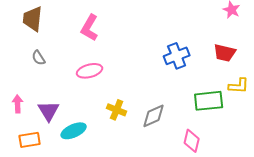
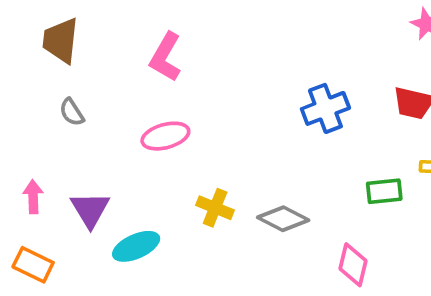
green rectangle: (209, 101) -> (384, 191), size x0.7
gray diamond: (154, 116) -> (283, 219), turned 52
orange rectangle: (30, 140) -> (33, 265), moved, turned 35

